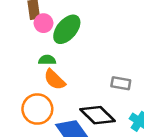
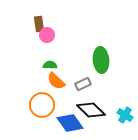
green ellipse: (67, 29) -> (101, 60), moved, turned -45
gray rectangle: (121, 83) -> (83, 84), moved, turned -35

